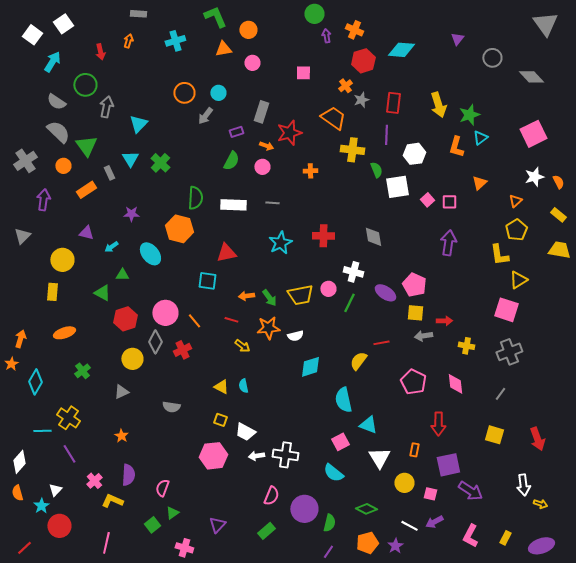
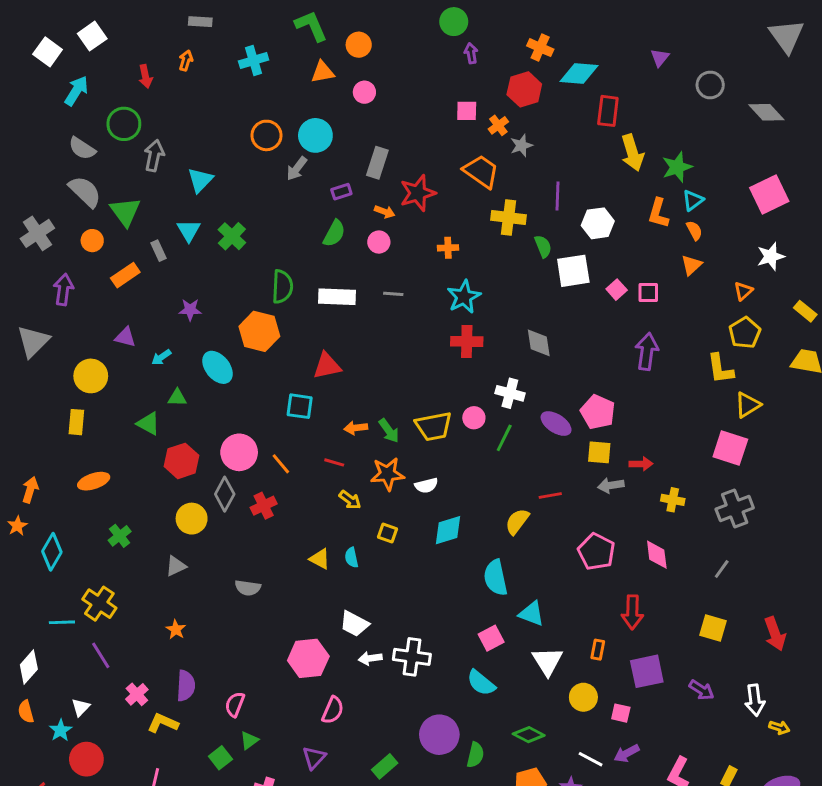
orange cross: (354, 30) -> (540, 48), moved
pink square: (303, 73) -> (467, 111), moved
cyan circle: (218, 93) -> (315, 135), size x1.5
red rectangle: (393, 103) -> (608, 111), moved
orange semicircle: (558, 182) -> (694, 230), moved
gray triangle: (22, 236) -> (33, 341), size x1.4
cyan star: (280, 243) -> (464, 297), moved
yellow square: (220, 420) -> (387, 533), moved
purple arrow: (470, 491) -> (702, 690), moved, size x0.7
pink semicircle: (271, 496) -> (333, 710), moved

